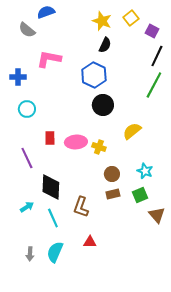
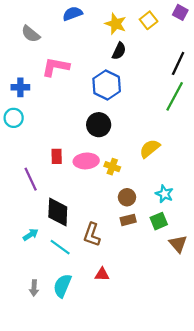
blue semicircle: (46, 12) -> (73, 14), moved
purple square: (152, 31) -> (180, 12), moved
black circle: (103, 105) -> (99, 125), moved
cyan circle: (27, 109) -> (14, 118), moved
cyan line: (53, 218) -> (60, 247), turned -30

